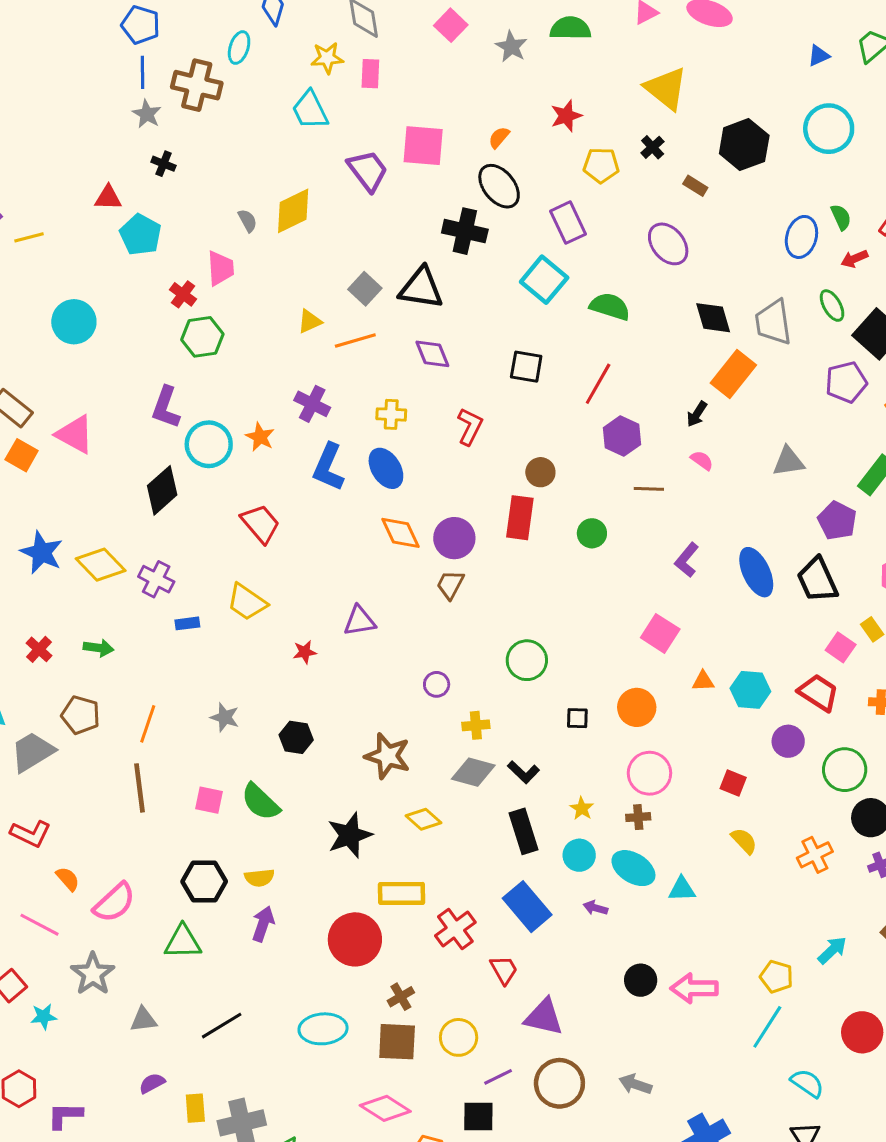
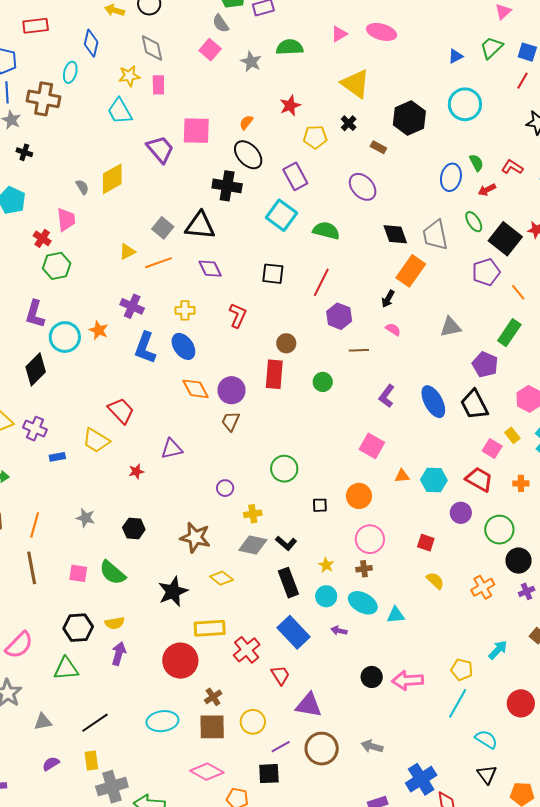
red trapezoid: (260, 524) -> (121, 411), moved
yellow rectangle: (195, 1108) -> (91, 761), moved

